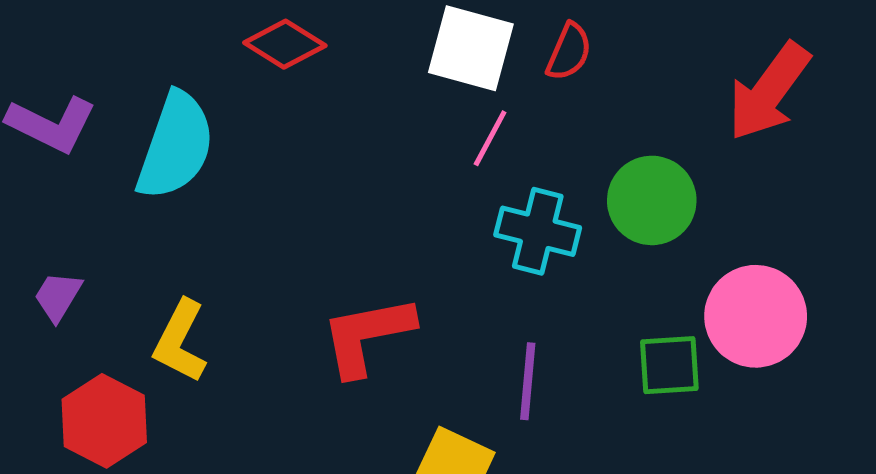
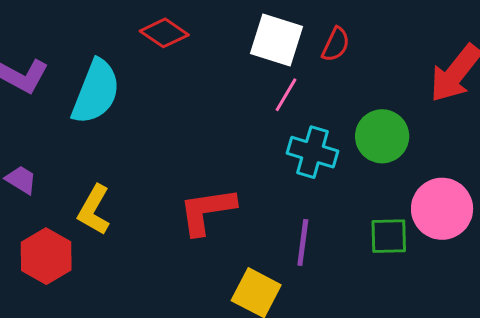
purple trapezoid: (58, 296) -> (21, 180), turned 88

